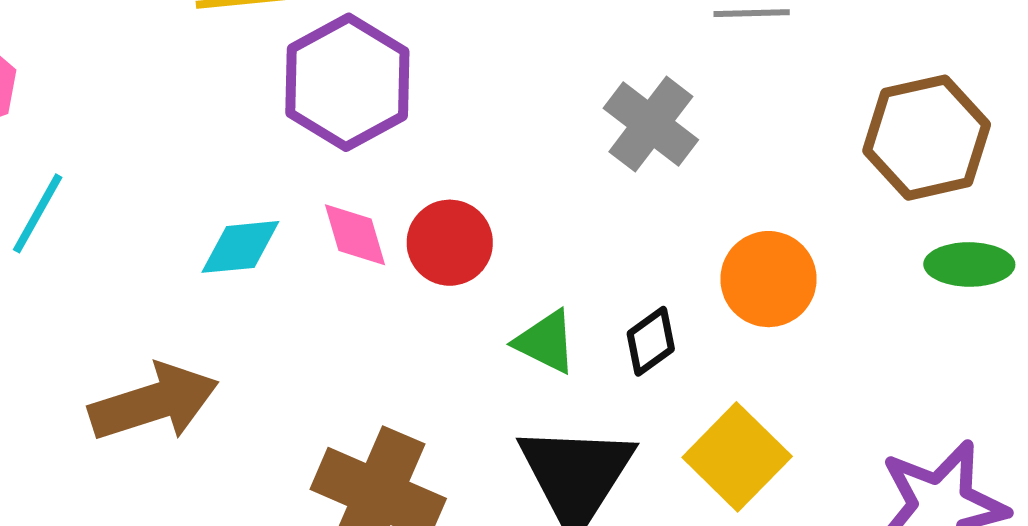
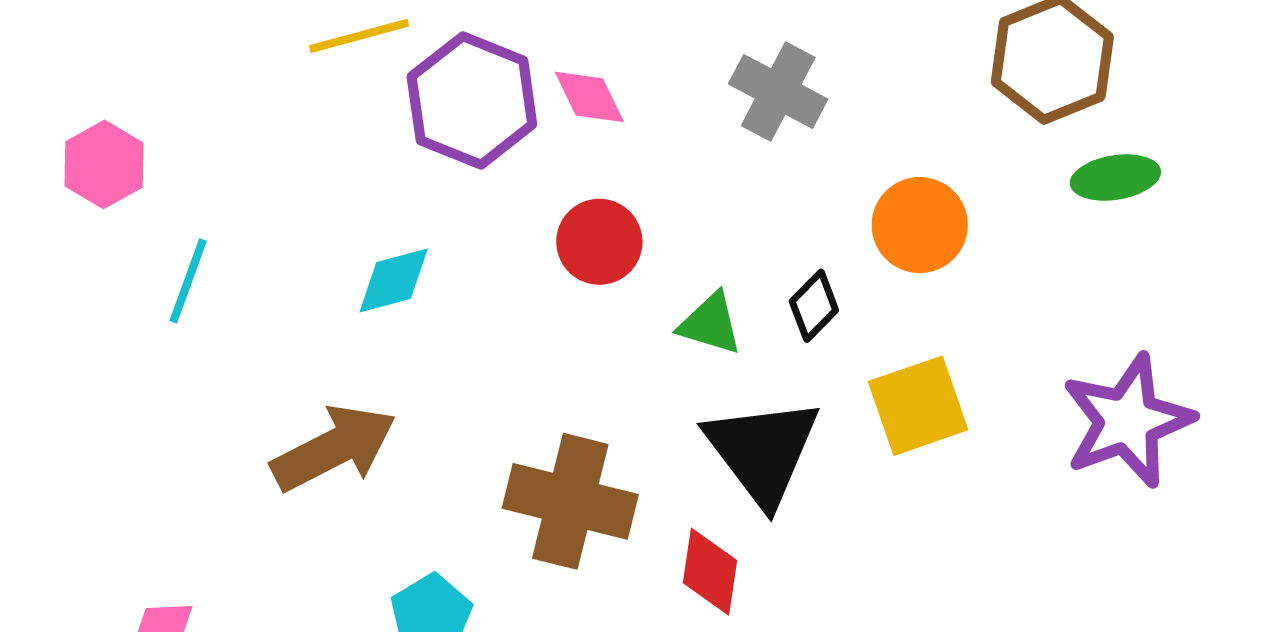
pink diamond: (355, 235) -> (589, 97), moved
yellow square: (737, 457) -> (918, 406), turned 36

